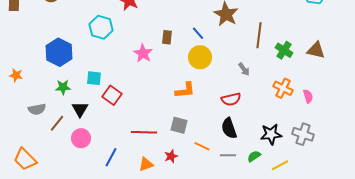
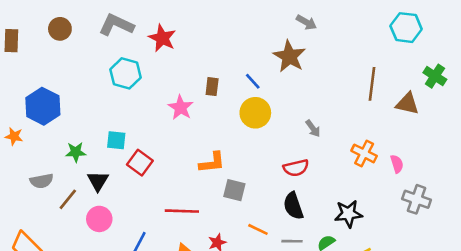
brown line: (259, 35) -> (372, 84), moved
green cross: (284, 50) -> (435, 76), moved
blue hexagon: (59, 52) -> (43, 106), moved
orange L-shape: (185, 90) -> (212, 163), moved
gray square: (179, 125) -> (234, 190), moved
gray cross: (303, 134) -> (417, 199), moved

